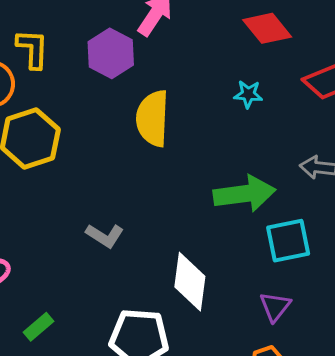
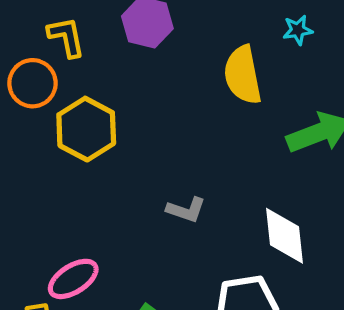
yellow semicircle: (153, 118) -> (243, 75), moved

